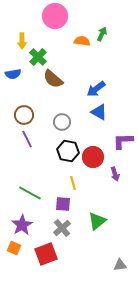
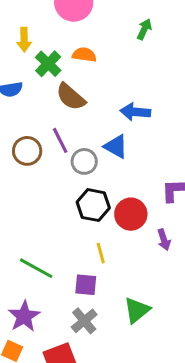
orange semicircle: (82, 41) -> (84, 55), moved
blue arrow: (96, 89) -> (135, 112), turned 42
blue triangle: (99, 112) -> (116, 146), moved
purple line: (27, 139) -> (60, 140), moved

